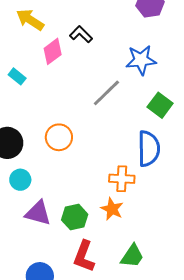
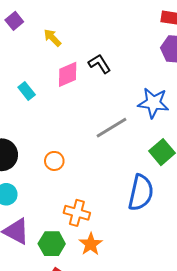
yellow arrow: (30, 20) -> (52, 38), size x0.7
orange circle: (59, 137) -> (54, 161), size x0.7
orange cross: (122, 179) -> (77, 213), moved

